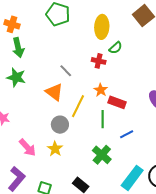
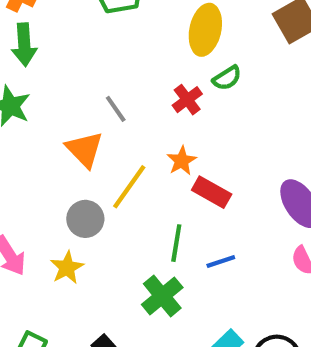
red cross: (99, 61) -> (187, 100), turned 32
green line: (103, 119) -> (176, 243), moved

